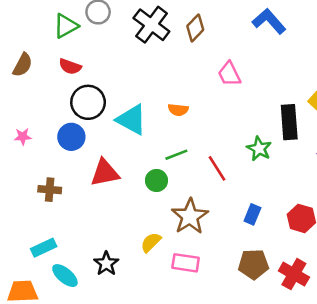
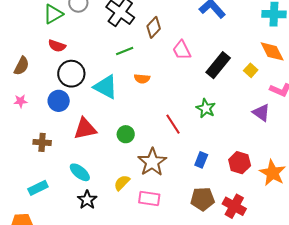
brown diamond: (195, 28) -> (154, 27), moved
brown semicircle: (23, 65) -> (21, 66), moved
black rectangle: (289, 122) -> (218, 65), moved, turned 44
green line: (176, 155) -> (125, 51), moved
cyan ellipse: (65, 276) -> (80, 172), moved

